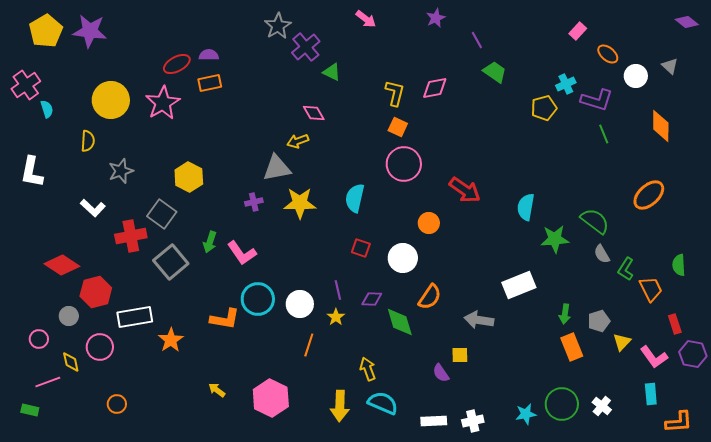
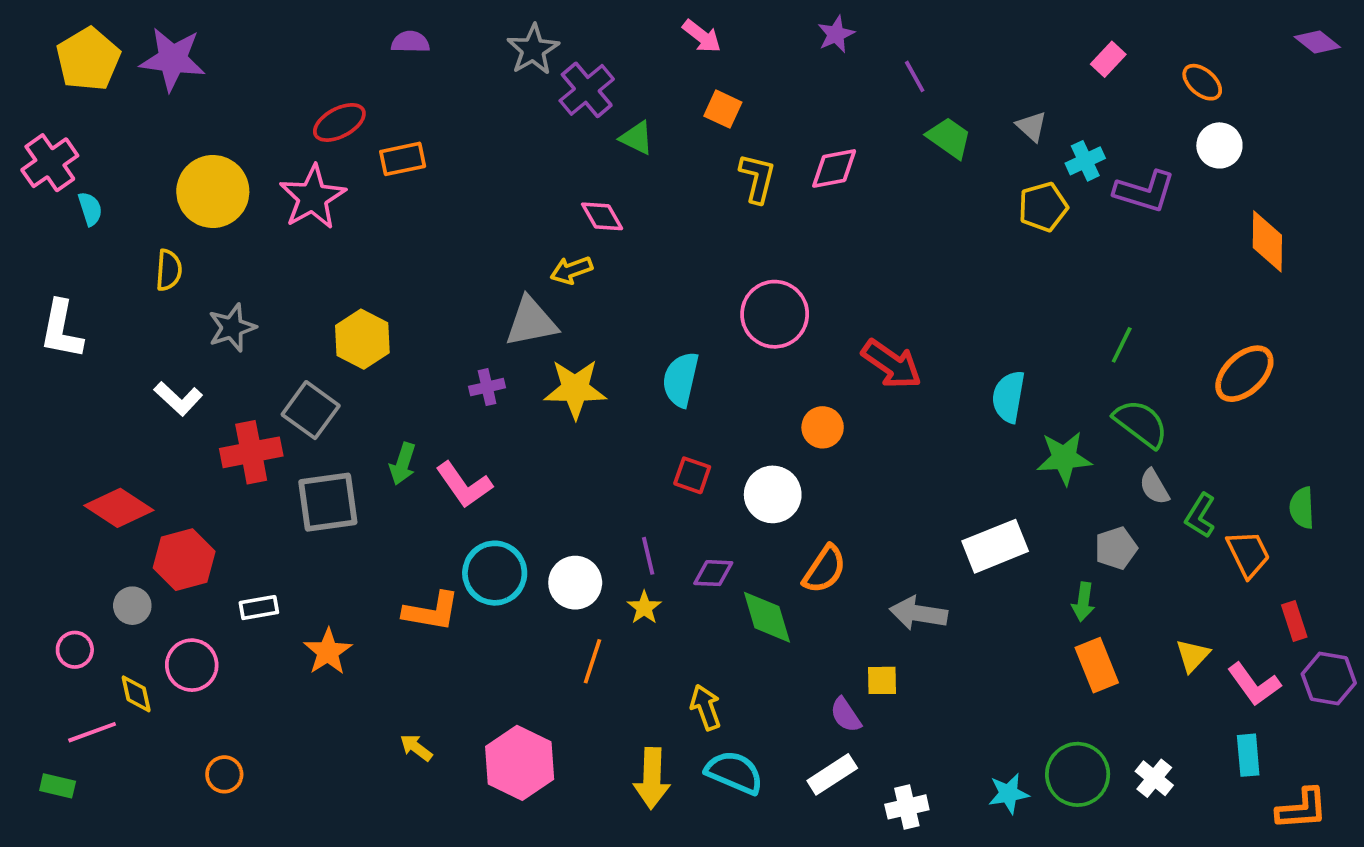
orange ellipse: (608, 54) -> (1202, 82), moved
purple semicircle: (209, 55) -> (410, 42), moved
gray triangle: (670, 66) -> (1032, 126), moved
orange square: (398, 127) -> (723, 109), moved
green line: (604, 134) -> (1122, 345), moved, turned 48
gray square: (171, 262) -> (328, 502), turned 32
white rectangle: (135, 317) -> (259, 608), size x0.6
gray pentagon: (599, 321) -> (1116, 548), moved
white rectangle: (434, 421) -> (832, 774), moved, turned -30

